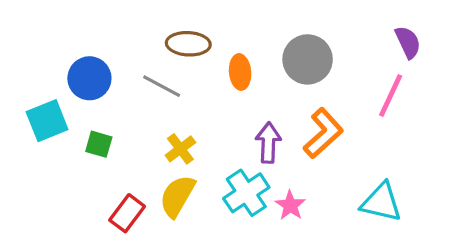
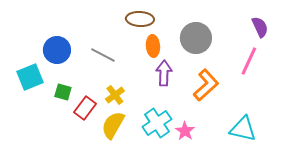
brown ellipse: (188, 44) -> (140, 19), moved
purple arrow: (268, 143) -> (164, 73), moved
red rectangle: (127, 213) -> (85, 108), moved

